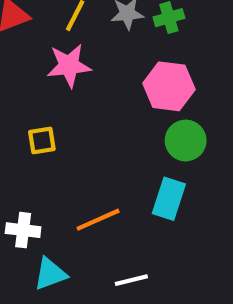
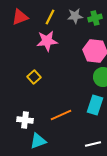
yellow square: (42, 141) -> (34, 77), turned -32
white line: (131, 280) -> (93, 144), moved

